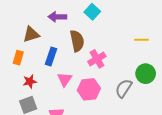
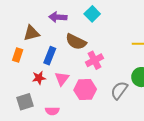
brown semicircle: (77, 41) -> (76, 42), turned 125
red star: (30, 81) -> (39, 78), moved

